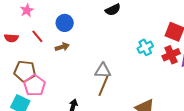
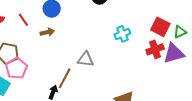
cyan cross: (145, 47) -> (122, 34), moved
brown line: (104, 86) -> (65, 78), moved

